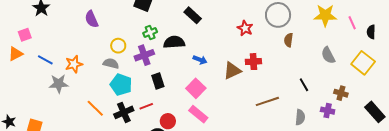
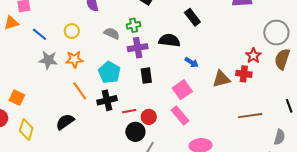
red star: (245, 28) -> (253, 56), moved
green cross: (150, 33) -> (134, 25), moved
brown semicircle: (289, 40) -> (282, 59), size x1.5
yellow circle: (118, 46) -> (72, 31), moved
gray semicircle: (111, 63) -> (112, 33), moved
orange star: (74, 64) -> (74, 59), moved
red line: (146, 106) -> (129, 111), moved

